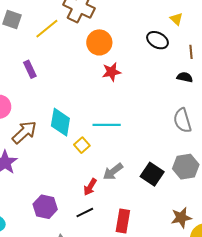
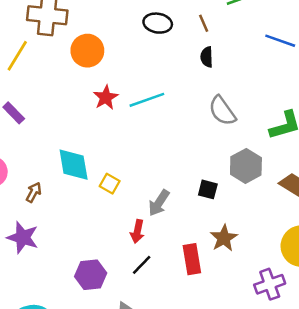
red star: (112, 72) -> (106, 97), moved
black semicircle: (185, 77) -> (207, 57), turned -84
cyan line: (107, 125) -> (147, 100), moved
brown arrow: (24, 132) -> (34, 192), size x0.6
black square: (152, 174) -> (208, 189), size x0.7
brown star: (181, 218) -> (224, 238), moved

